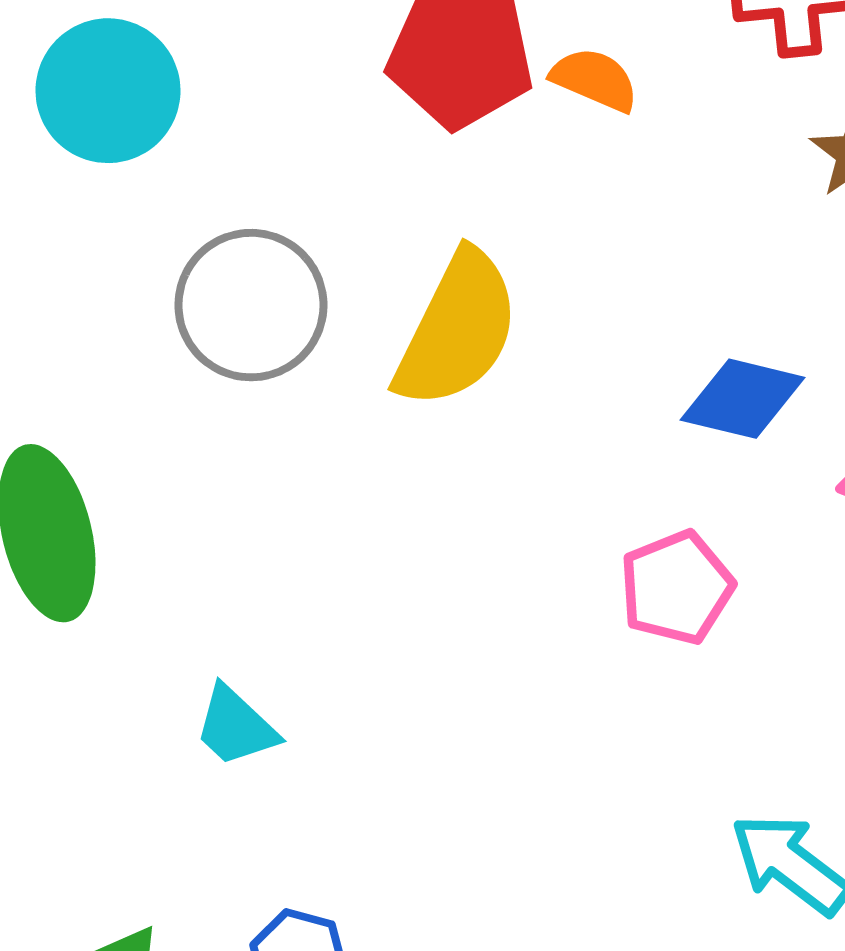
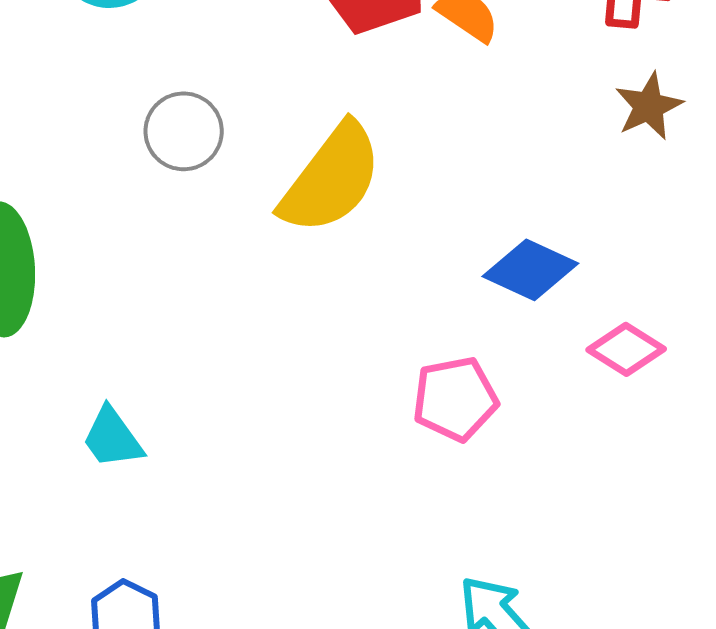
gray circle: (251, 305) -> (184, 131), size x0.7

